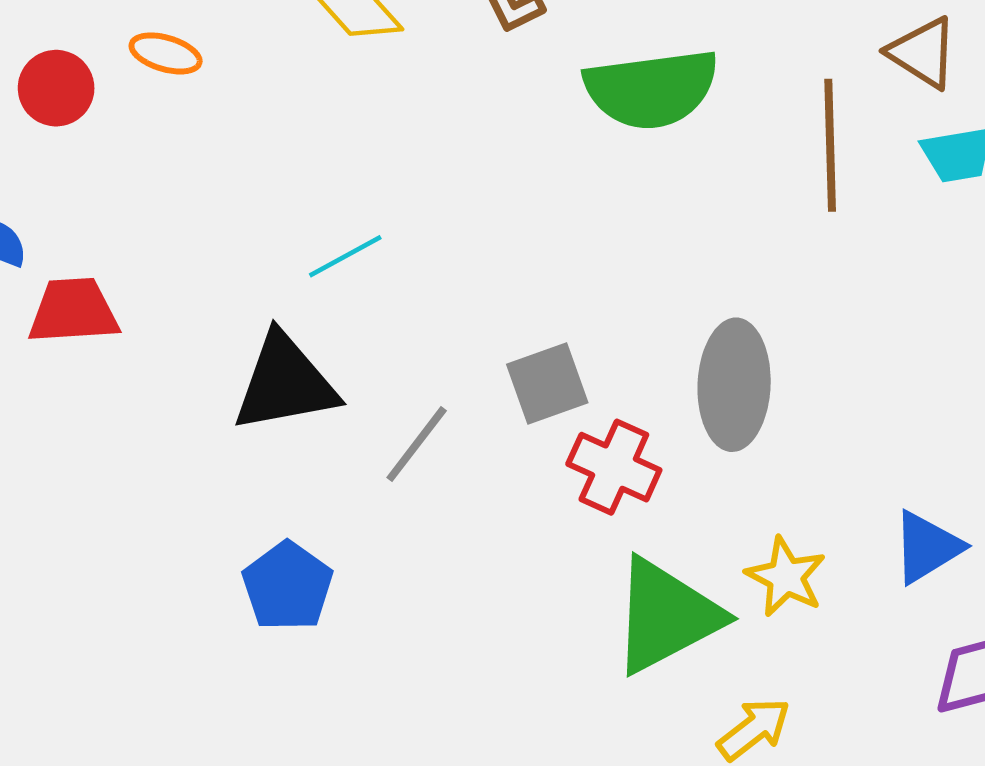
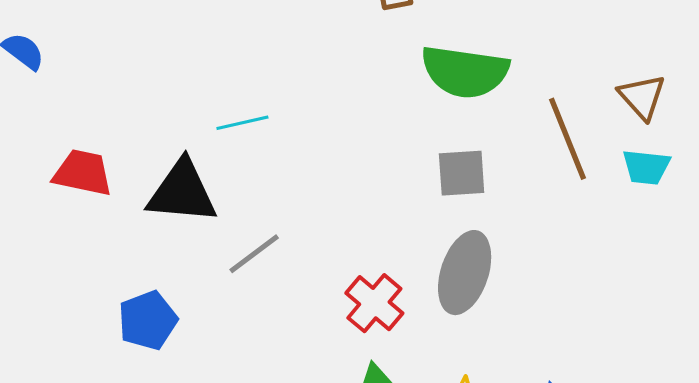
brown line: (830, 145) -> (567, 139), turned -36
red trapezoid: (73, 311) -> (83, 173), moved
gray square: (547, 383) -> (462, 173), moved

